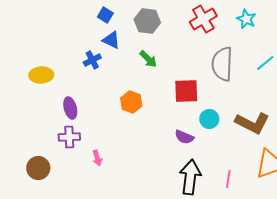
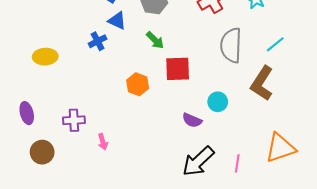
red square: (186, 91) -> (178, 69), moved
purple ellipse: (70, 108) -> (27, 113), moved
brown L-shape: (252, 123) -> (262, 83), moved, turned 96
black arrow: (190, 177) -> (198, 161), turned -140

